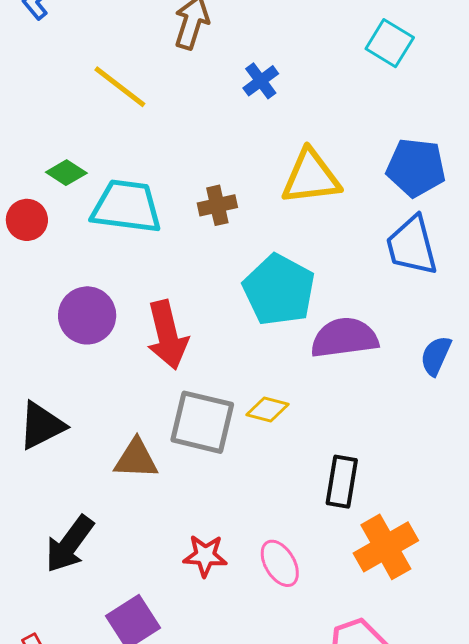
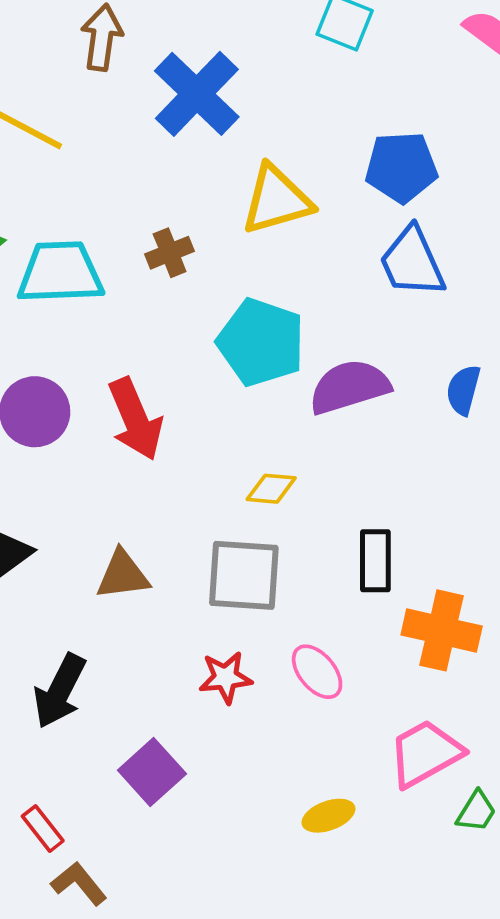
blue cross: (261, 81) -> (197, 94), size x2.0
gray square: (202, 422) -> (244, 575), moved
orange cross: (386, 547) -> (442, 630), turned -38

